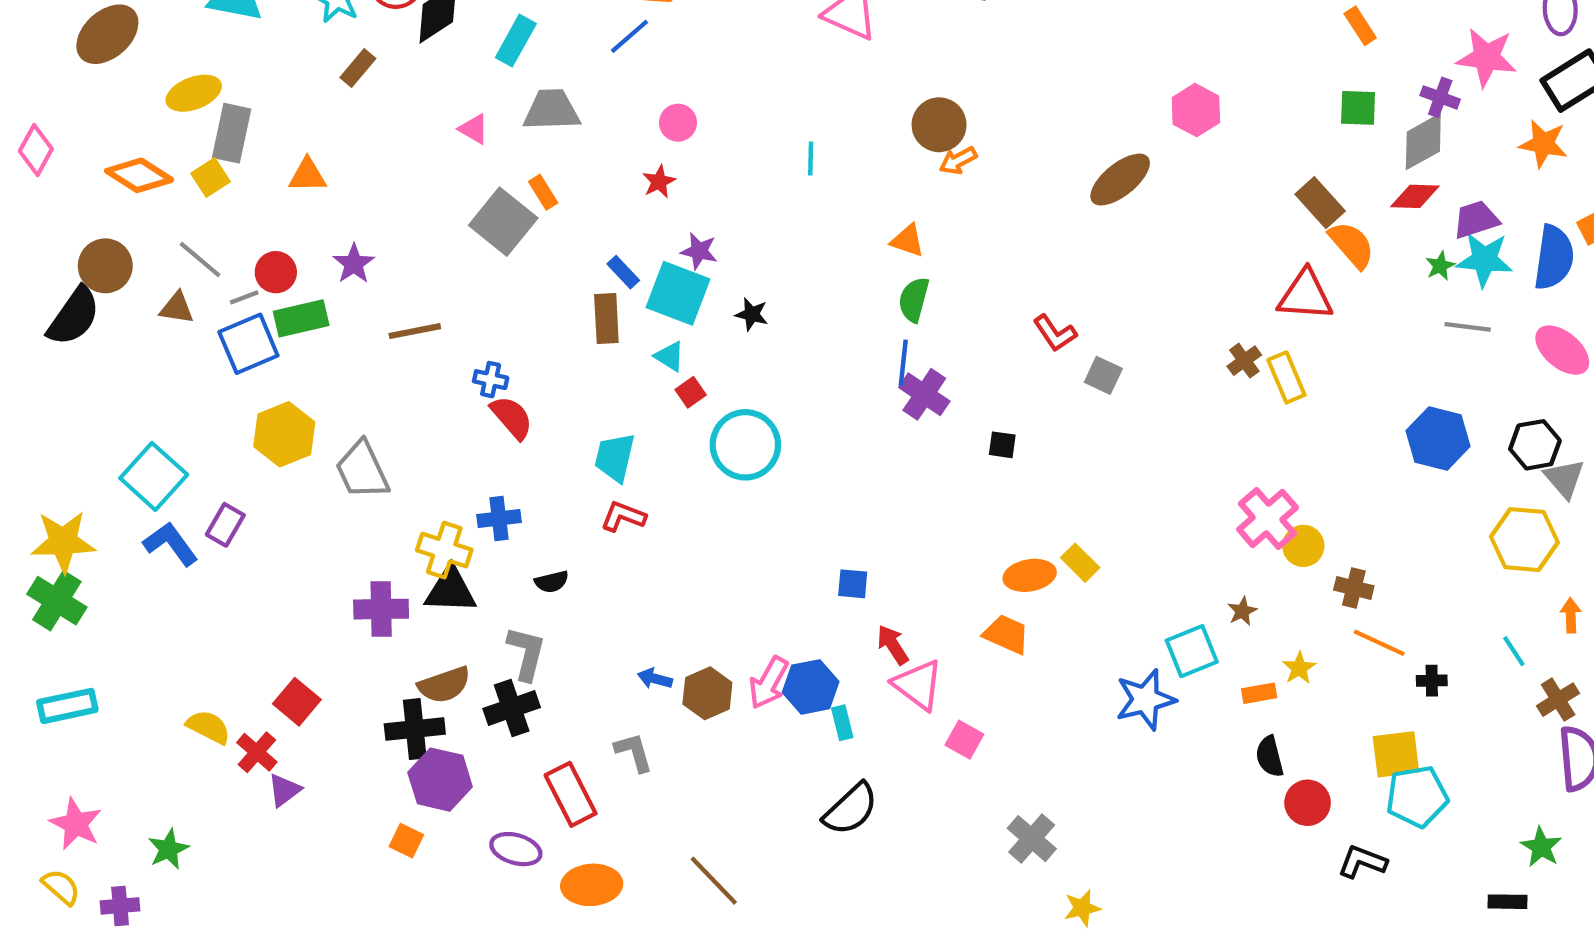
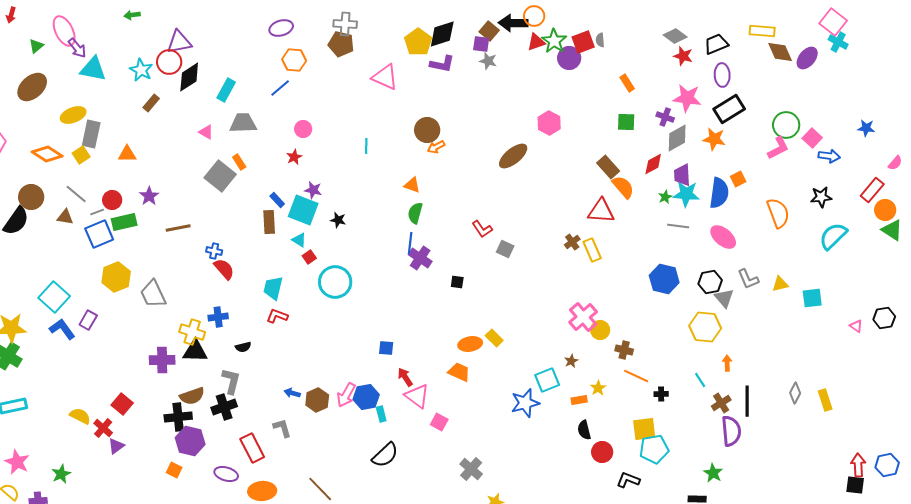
gray diamond: (1423, 142) -> (677, 138), moved
red diamond: (1415, 196) -> (653, 164), turned -30
purple trapezoid: (1476, 220) -> (682, 175), turned -75

